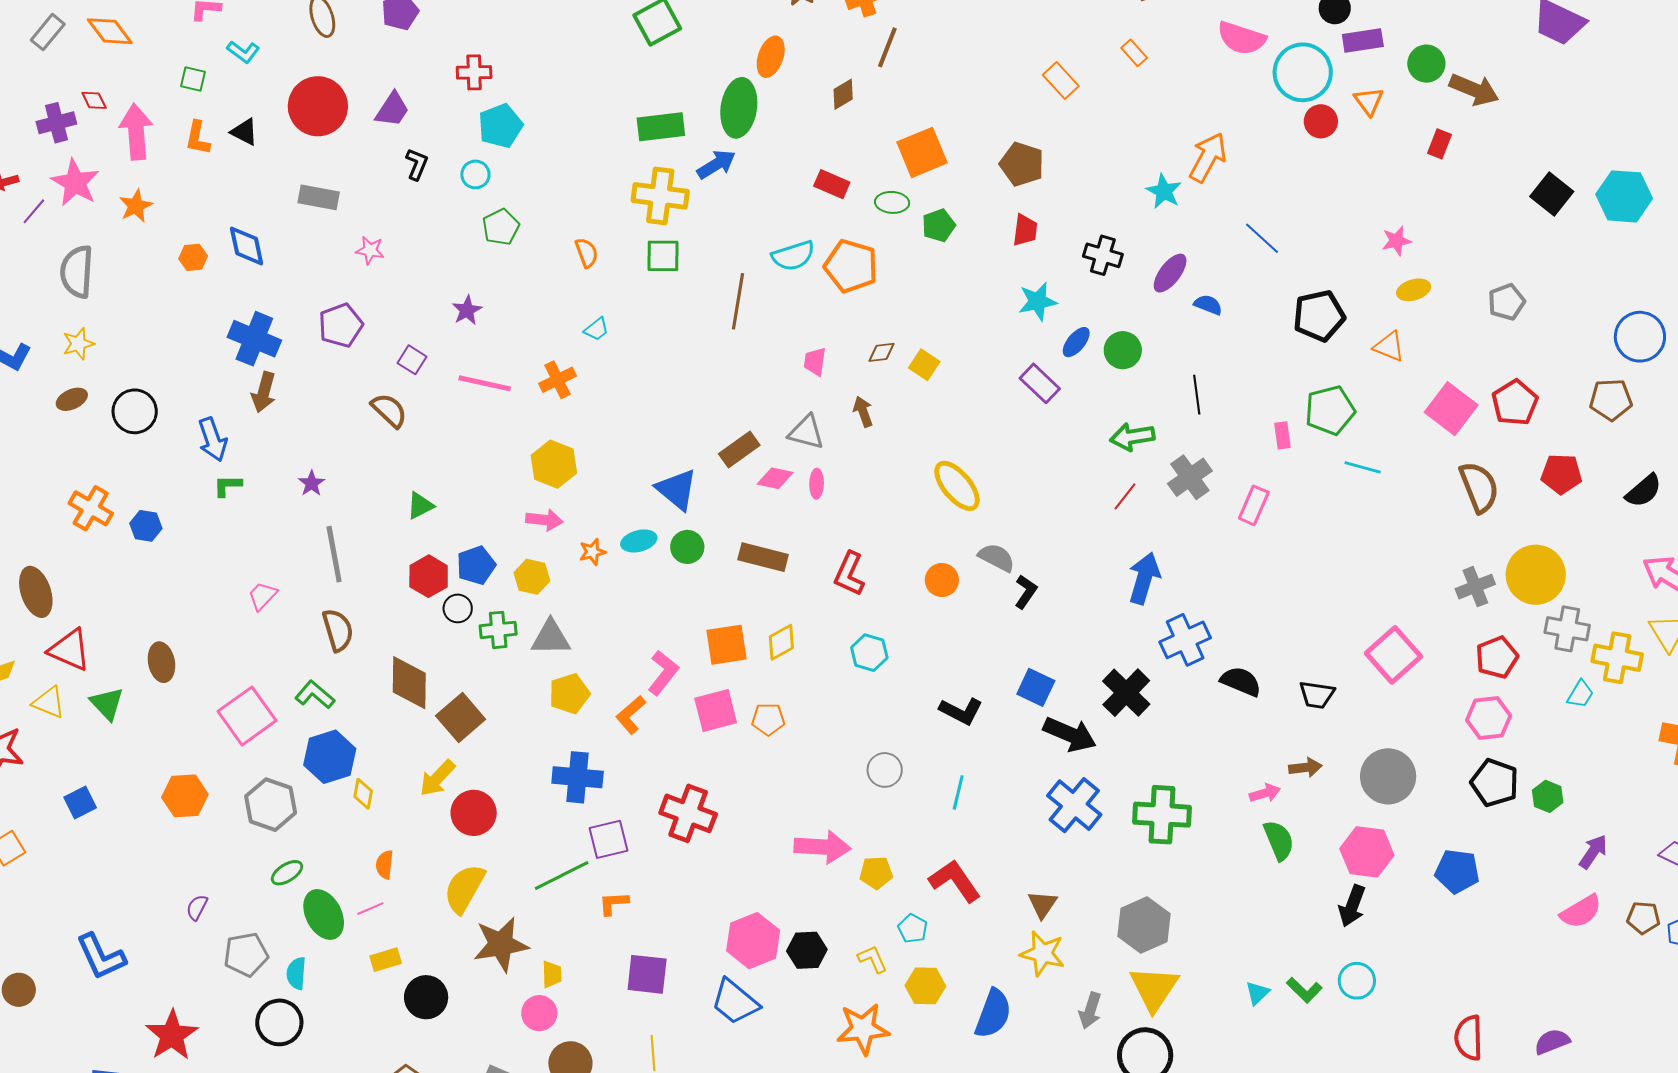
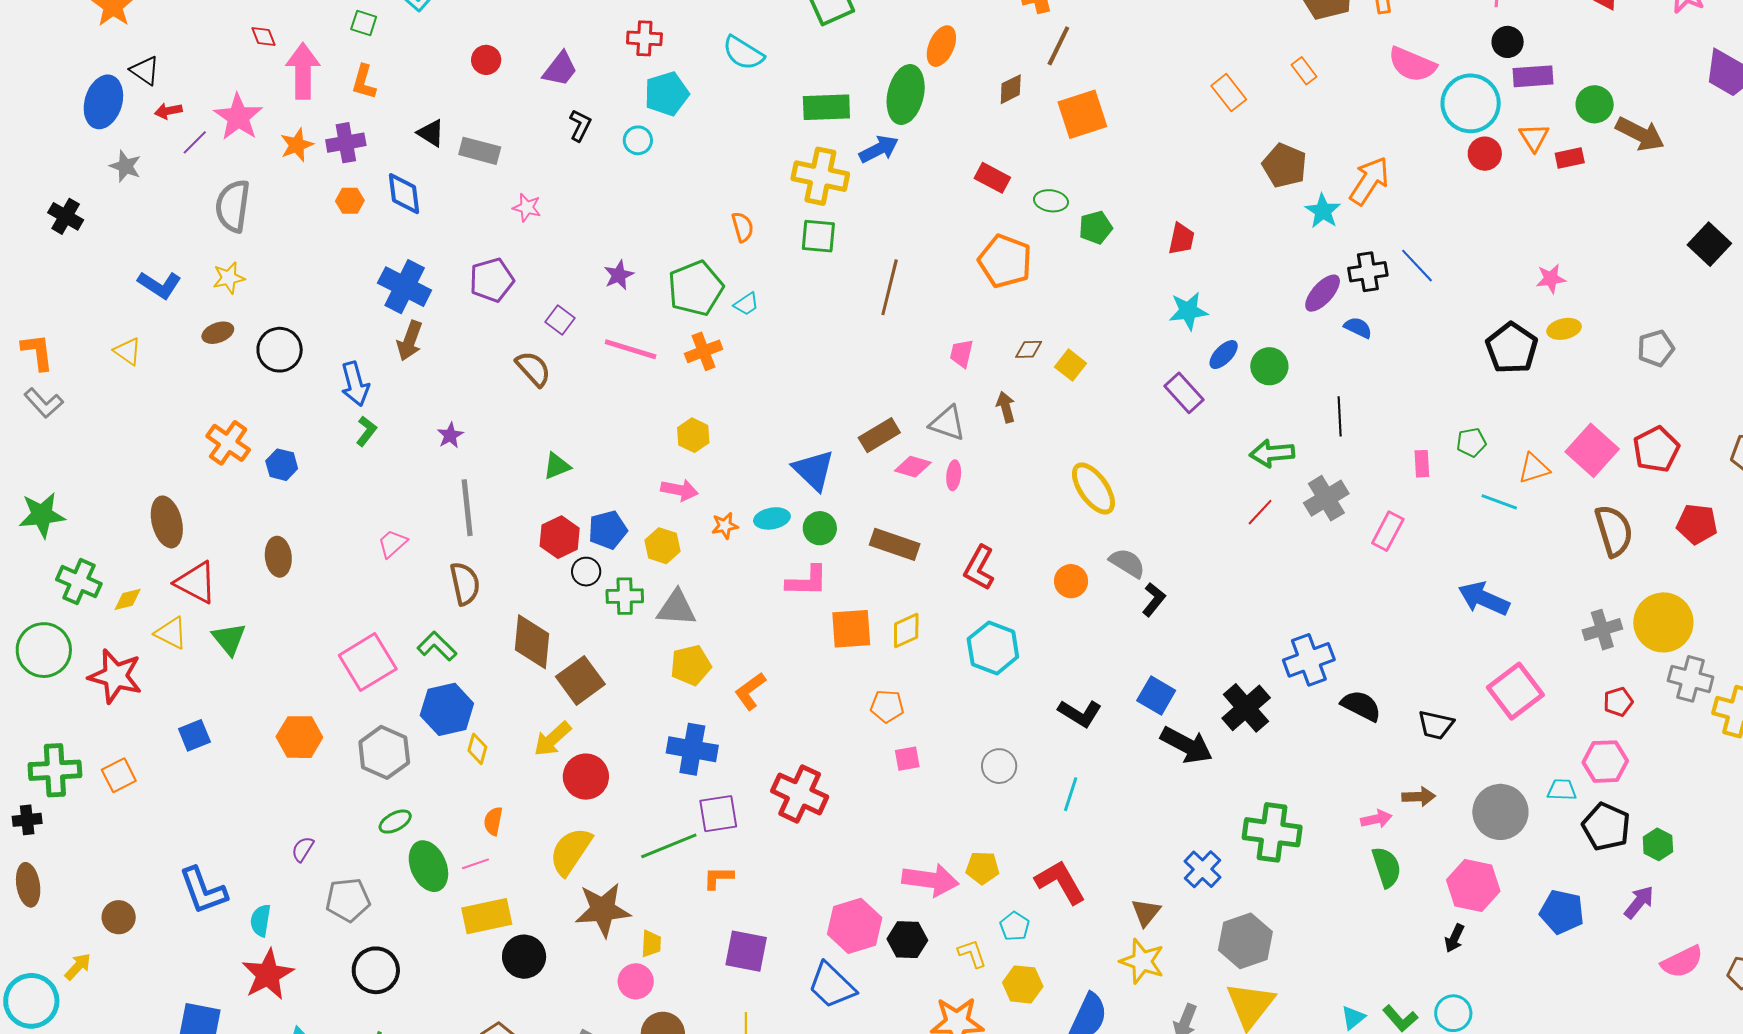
red circle: (318, 106) -> (486, 60), size x0.5
purple cross: (56, 123) -> (346, 143), moved
black triangle: (244, 132) -> (431, 133), moved
red rectangle: (1439, 144) -> (1570, 158), moved, turned 52
orange square: (922, 152) -> (1082, 114), moved
brown pentagon: (1022, 164) -> (1285, 165), moved
green pentagon: (501, 227) -> (696, 288), moved, size x1.5
black cross: (1103, 255) -> (1368, 272), moved, turned -30
cyan semicircle: (793, 256) -> (743, 53), moved, turned 45
black pentagon: (1319, 316) -> (1512, 348), moved, turned -30
orange triangle: (1389, 346) -> (1534, 468), moved, turned -44
green pentagon: (1330, 410) -> (1471, 442), size x0.6
yellow hexagon: (554, 464) -> (693, 435), size x0.7
green L-shape: (228, 486) -> (366, 431), turned 124
blue arrow: (1144, 578) -> (1484, 599), moved, turned -87
cyan hexagon: (869, 653) -> (993, 648), size x1.4
red pentagon: (1497, 657) -> (1618, 702), size x0.7
brown ellipse: (161, 662) -> (278, 557), moved
pink L-shape: (663, 673) -> (807, 581), moved, turned 48
cyan trapezoid: (1580, 694) -> (1562, 790), moved, turned -124
pink square: (716, 710) -> (907, 759), moved, size x0.6
blue cross: (1074, 805) -> (1202, 869), moved, size x0.7
pink arrow: (822, 847) -> (930, 880), moved
purple arrow: (1593, 852) -> (1639, 902), moved
black arrow: (1352, 906) -> (1454, 938), size x0.7
yellow rectangle: (386, 960) -> (487, 916), size x1.6
cyan semicircle: (296, 973) -> (261, 920), moved

